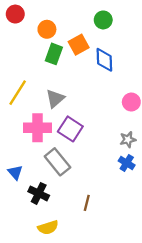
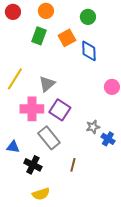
orange circle: (47, 29) -> (46, 11), moved
green rectangle: (54, 54) -> (39, 36), moved
gray star: (128, 140) -> (93, 127), moved
blue triangle: (15, 172) -> (13, 147), turned -40
brown line: (87, 203) -> (73, 165), moved

